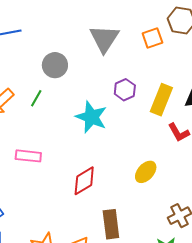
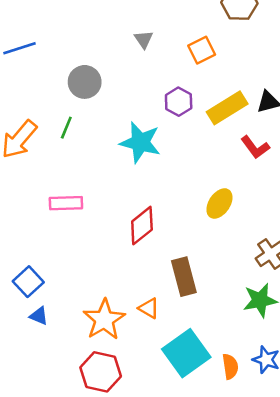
orange square: (152, 38) -> (202, 50), moved
gray triangle: (104, 39) -> (144, 39), size x0.5
yellow rectangle: (161, 100) -> (227, 108), turned 44

